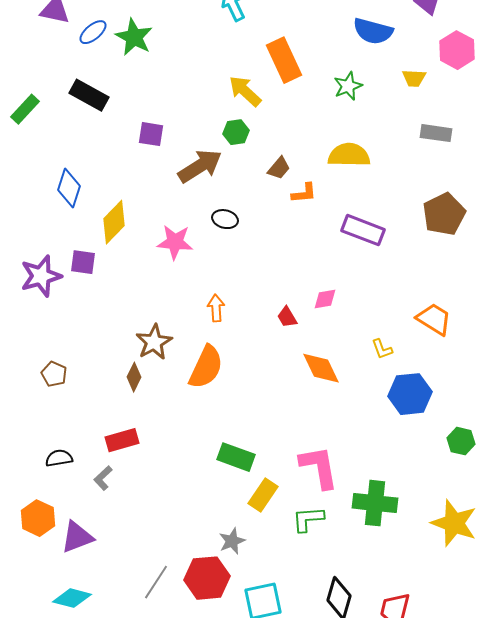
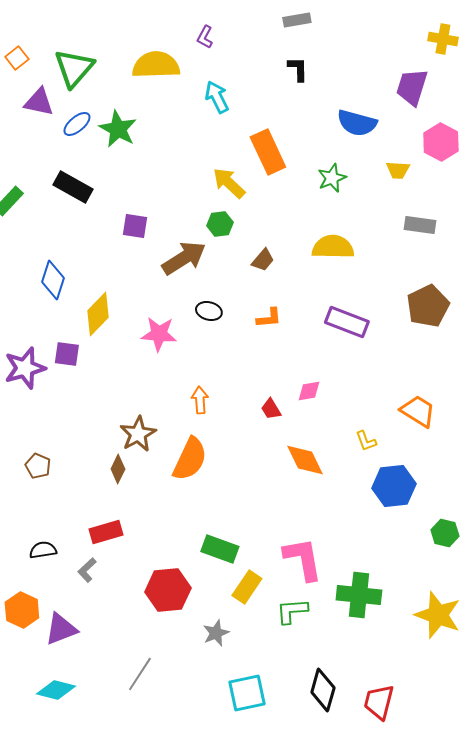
orange L-shape: (304, 193) -> (269, 318), moved
red hexagon: (207, 578) -> (168, 590), moved

